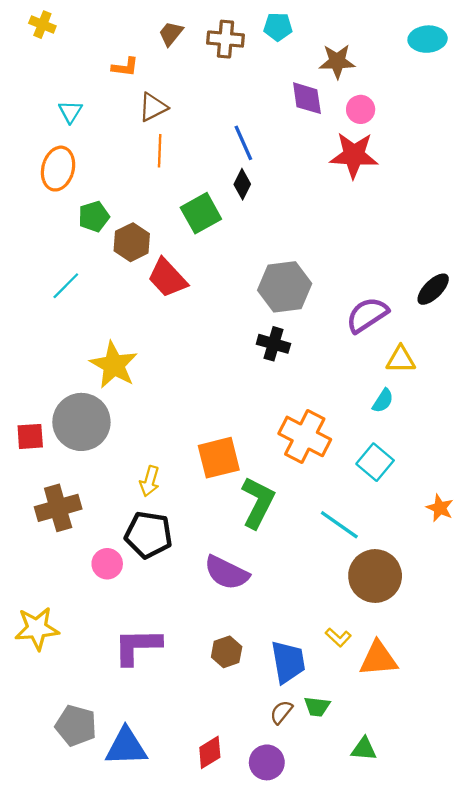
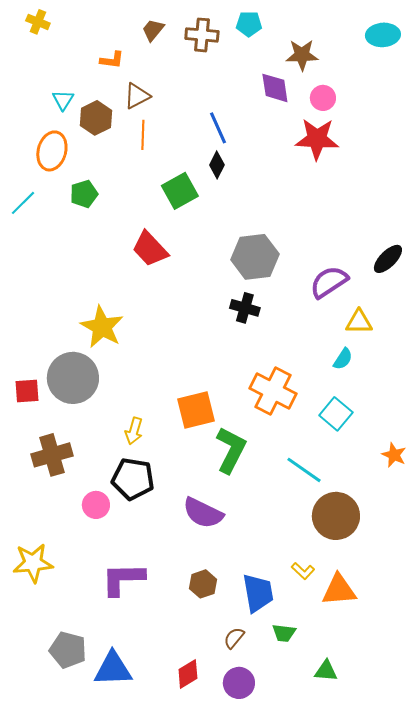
brown hexagon: (132, 242) -> (96, 118), moved
cyan line: (66, 286) -> (23, 203), moved
brown semicircle: (281, 712) -> (234, 638), moved

